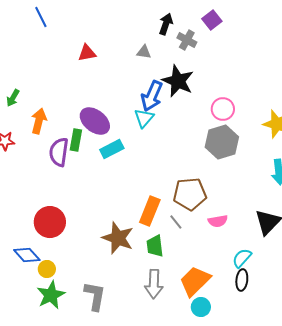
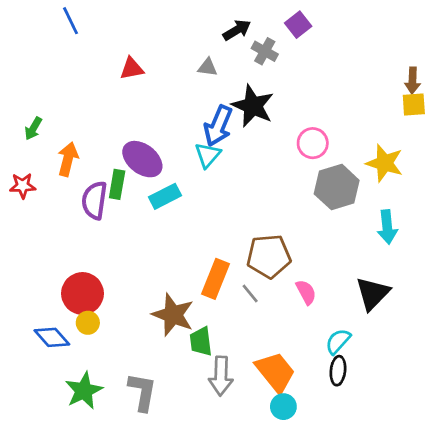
black arrow: (166, 24) -> (237, 30), turned 40
gray hexagon: (222, 142) -> (337, 187), moved
pink semicircle: (218, 221) -> (306, 292), turned -108
green trapezoid: (155, 246) -> (201, 341), moved
yellow circle: (47, 269) -> (88, 323), moved
orange trapezoid: (195, 281) -> (275, 372), turned 96

